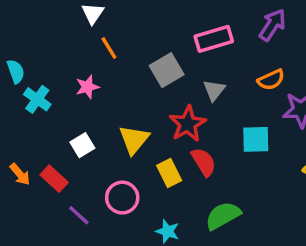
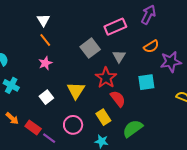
orange line: (109, 48) -> (45, 40), moved
cyan cross: (37, 99) -> (11, 85), moved
yellow rectangle: (169, 173) -> (103, 117), moved
red rectangle: (54, 179) -> (33, 128), moved

